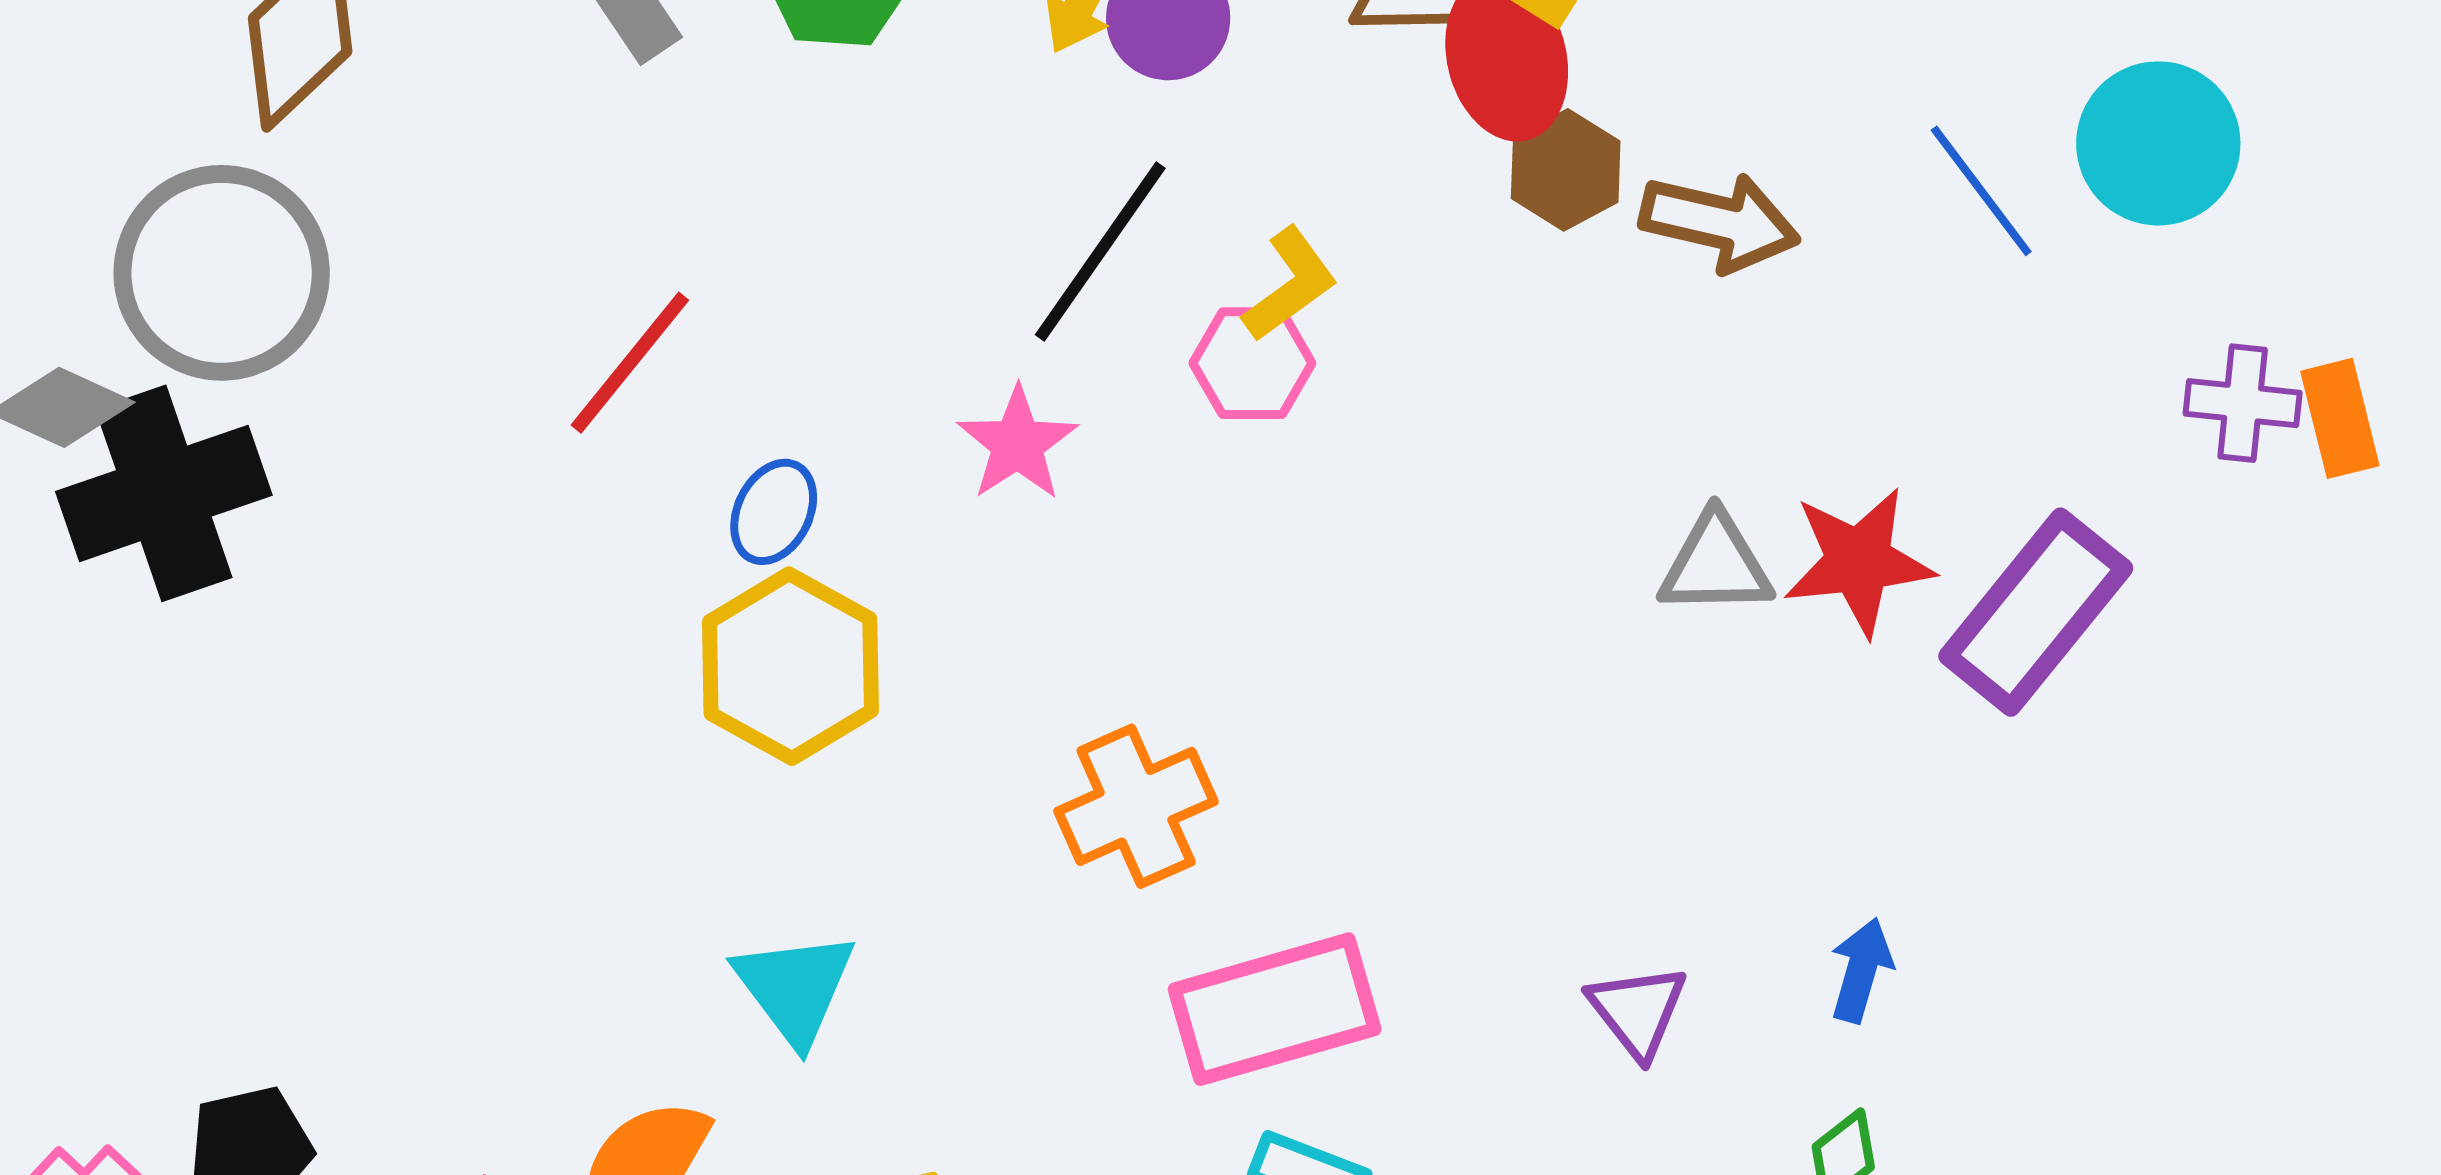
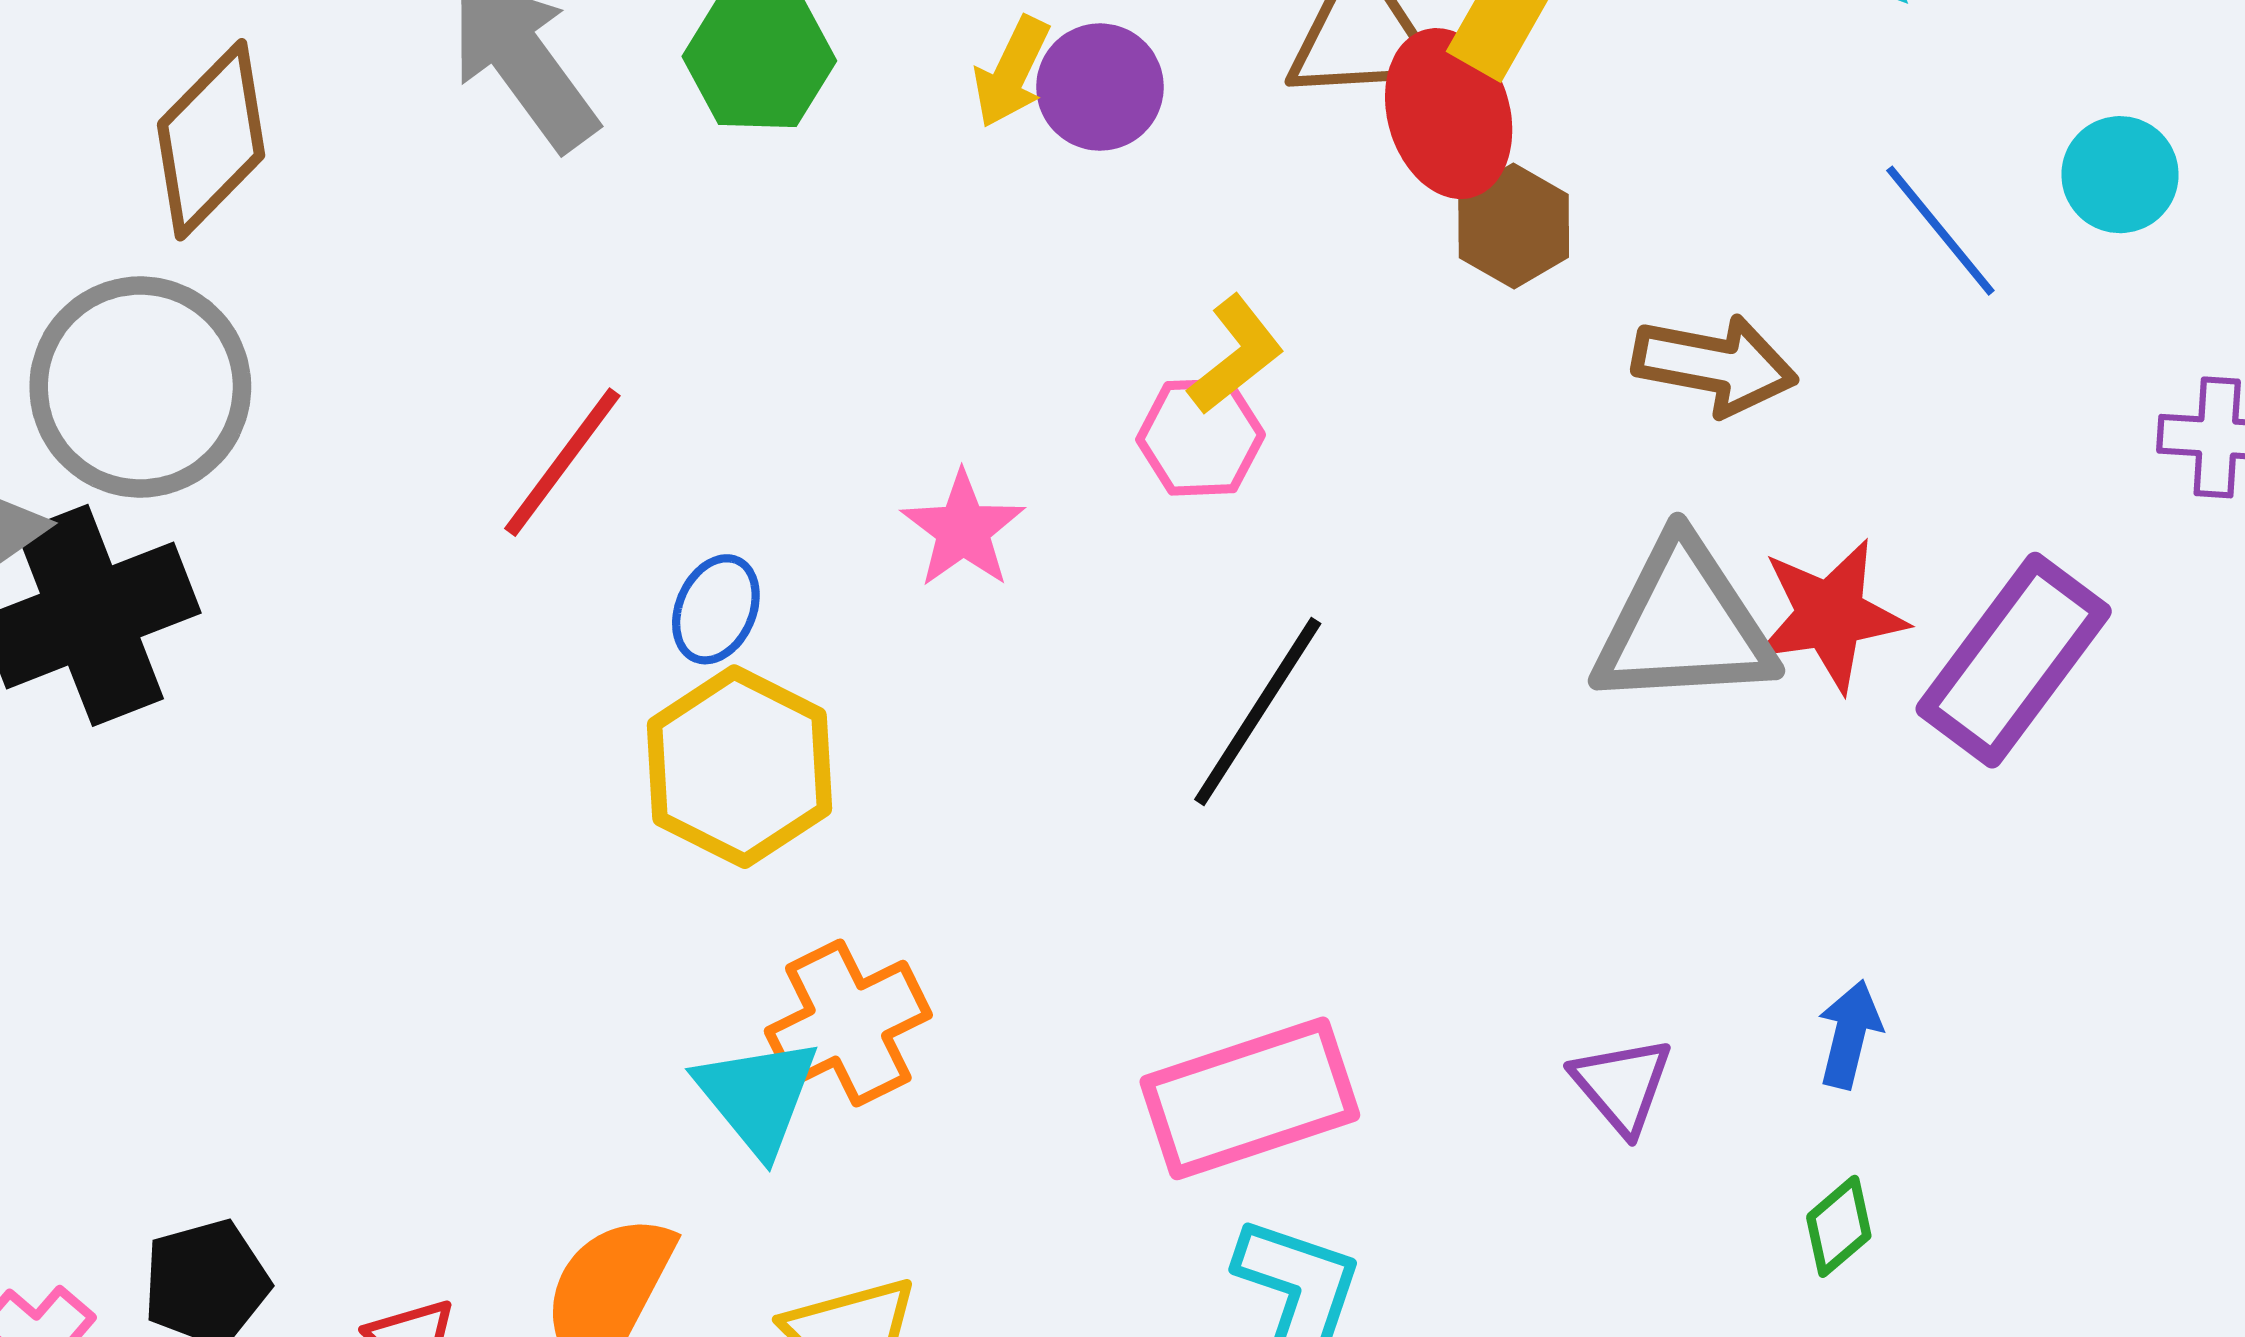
cyan circle: (2158, 143) -> (2120, 175), size x0.7
brown arrow: (1720, 222) -> (1715, 365), moved
black line: (1100, 251) -> (1258, 712), moved
gray triangle: (1716, 564) -> (1684, 624), size x1.6
orange cross: (1136, 806) -> (848, 1023), moved

